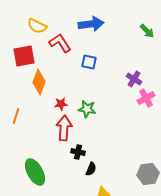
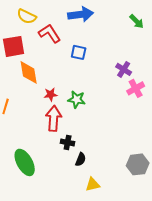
orange diamond: (39, 82) -> (29, 72), turned -30

